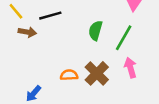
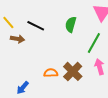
black line: (50, 16) -> (36, 26), turned 42
green semicircle: (95, 31) -> (71, 24), moved

